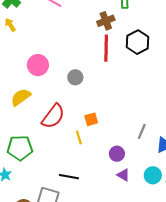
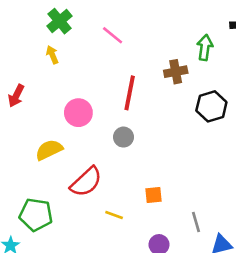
red line: (106, 48) -> (130, 93), moved
orange square: (91, 119) -> (154, 195), moved
gray line: (142, 131) -> (196, 222), turned -49
yellow line: (79, 137) -> (114, 215), turned -64

